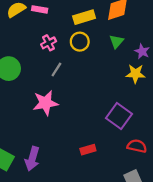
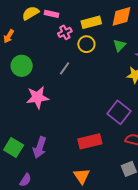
pink cross: (49, 43) -> (65, 32), moved
pink star: (45, 103) -> (37, 97), moved
red rectangle: (88, 150) -> (90, 141), size x1.6

